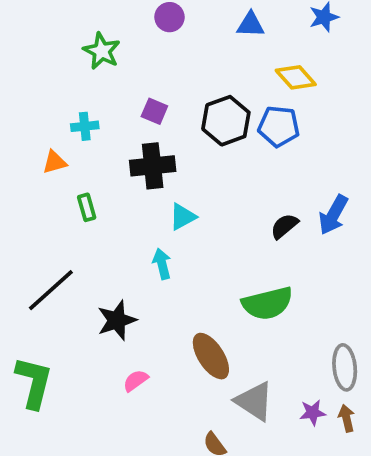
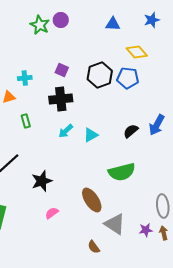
purple circle: (169, 17) -> (61, 20), moved
green star: (102, 51) -> (40, 25), moved
cyan triangle: (183, 217) -> (91, 135), moved
cyan arrow: (162, 264) -> (66, 131), moved, turned -119

